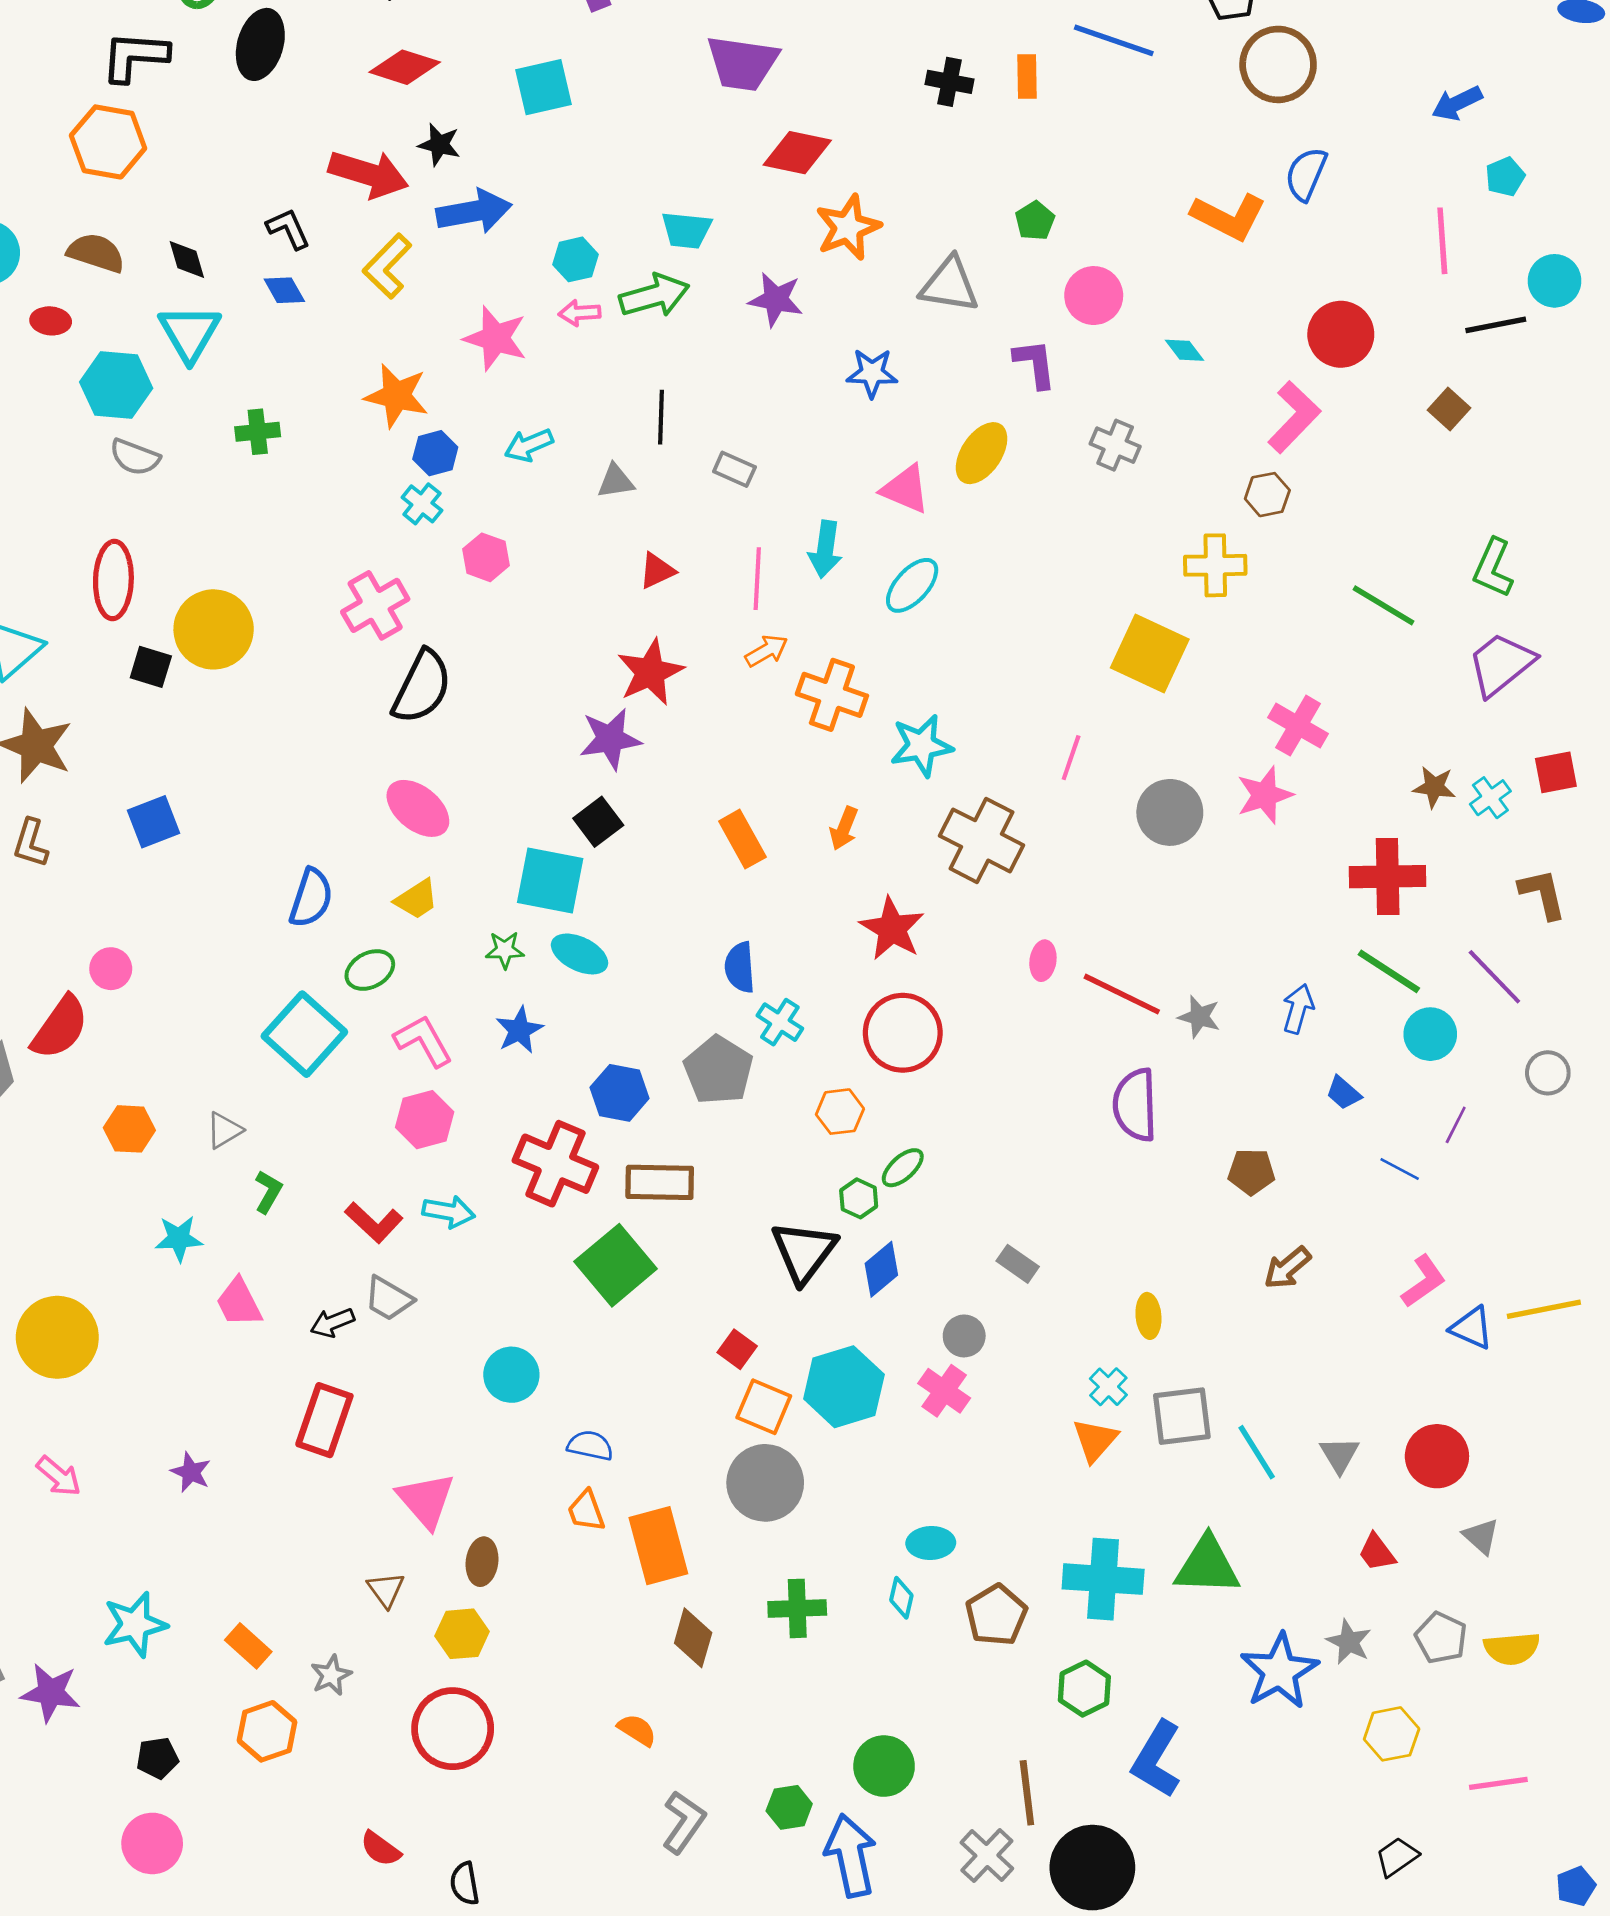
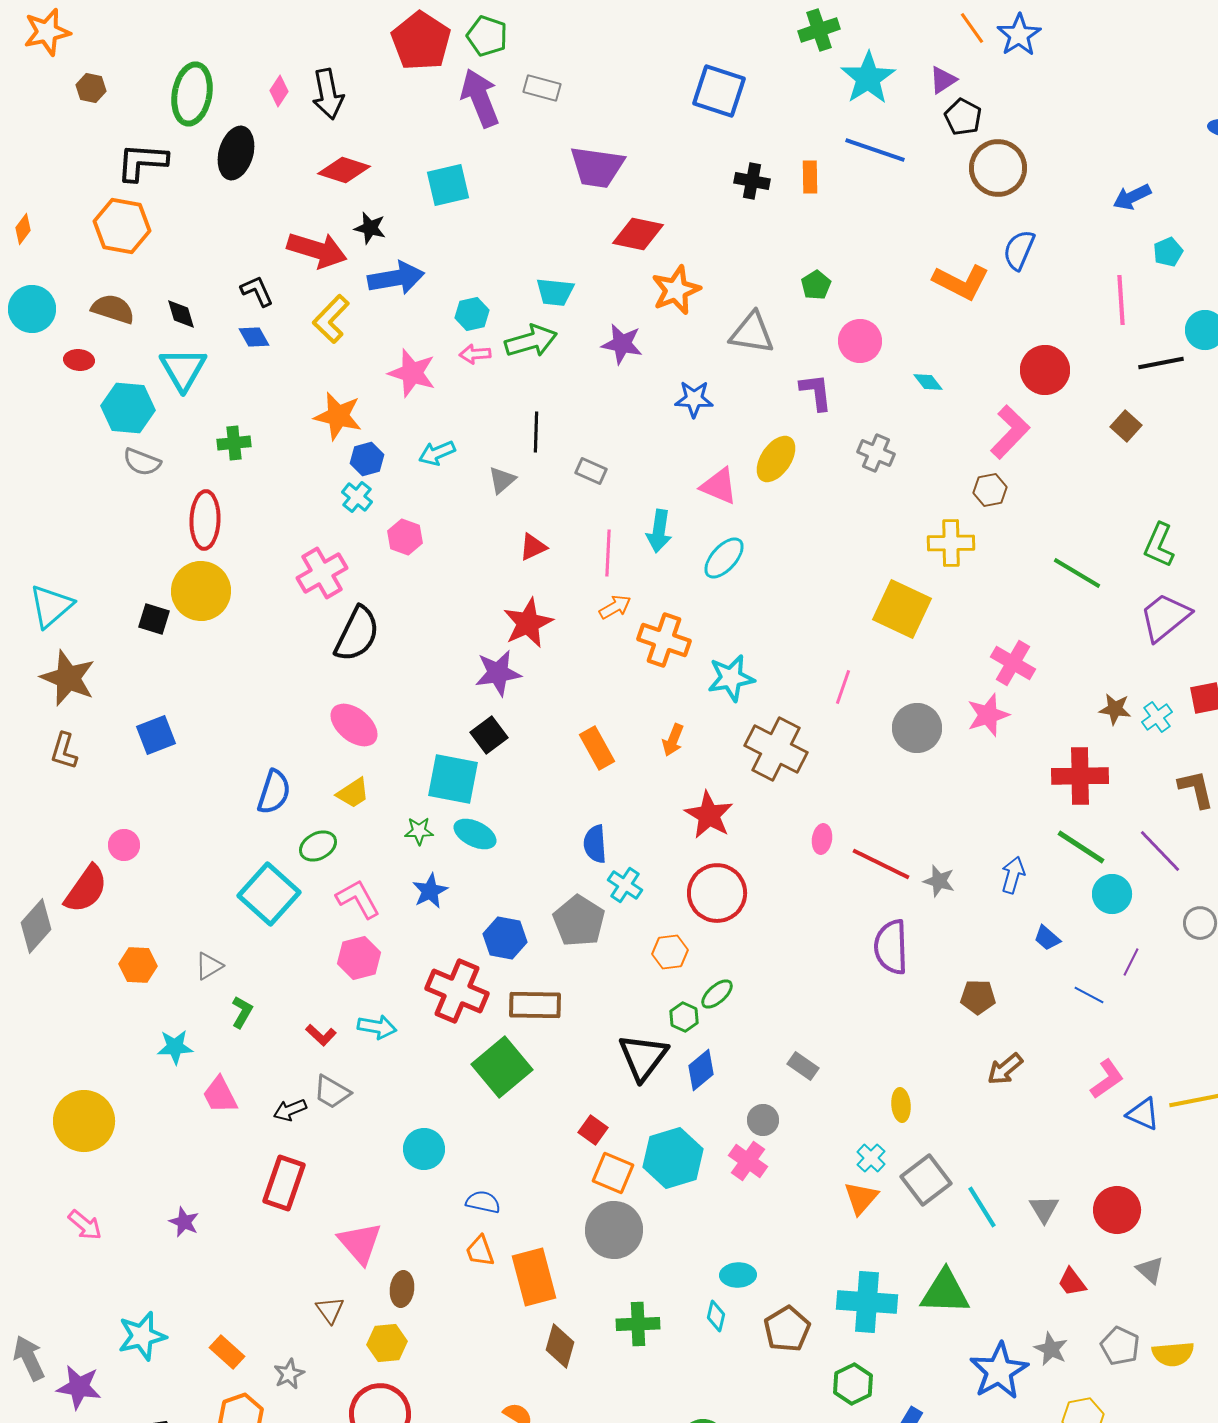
gray triangle: (616, 481) -> (502, 480), turned -32
red ellipse: (113, 580) -> (205, 520), moved
red L-shape: (374, 1222) -> (321, 1035), size x0.7
gray square: (1182, 1416) -> (926, 1180), turned -30

